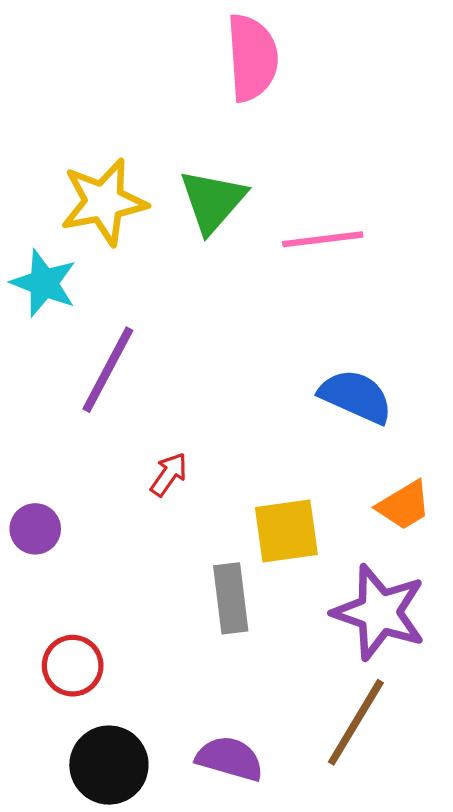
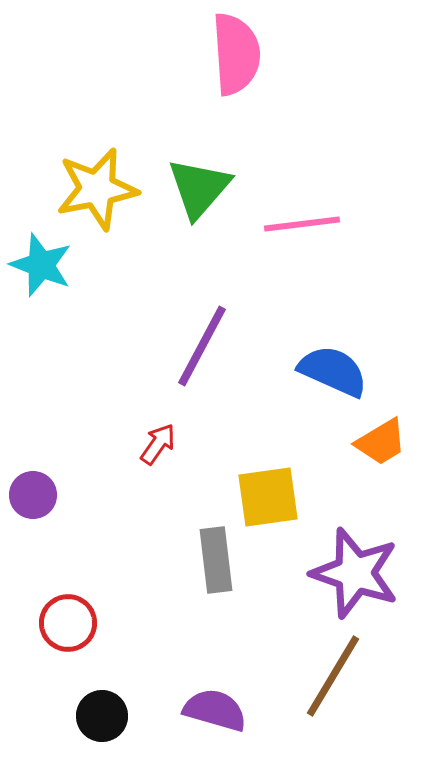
purple line: (108, 370) -> (202, 346), moved
orange trapezoid: (404, 505) -> (381, 442), moved
black circle: (109, 765) -> (102, 716), size x0.7

